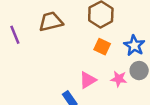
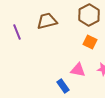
pink triangle: (88, 80) -> (78, 70), turned 42

